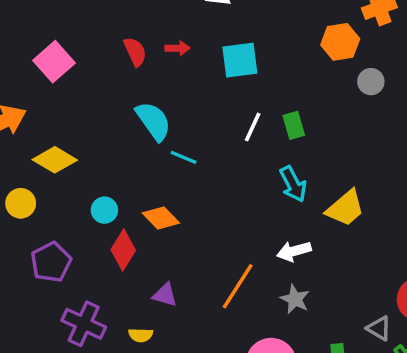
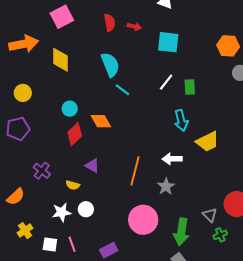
yellow diamond: (55, 160) -> (61, 60), moved, turned 45
purple pentagon: (51, 262) -> (18, 129), moved
orange line: (238, 286) -> (135, 171), turned -32
purple cross: (84, 324) -> (42, 171), size x0.7

